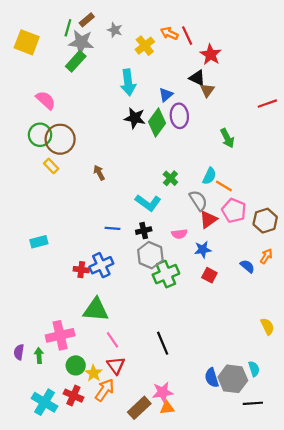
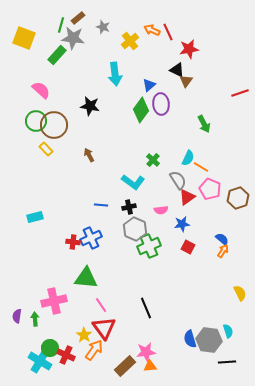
red star: (211, 55) -> (189, 49), turned 30
green rectangle: (76, 61) -> (57, 55), moved
black star: (135, 118) -> (90, 106), moved
orange arrow: (266, 256) -> (223, 251), moved
green circle: (76, 365) -> (50, 348), moved
red triangle: (116, 365) -> (104, 328), size x1.4

